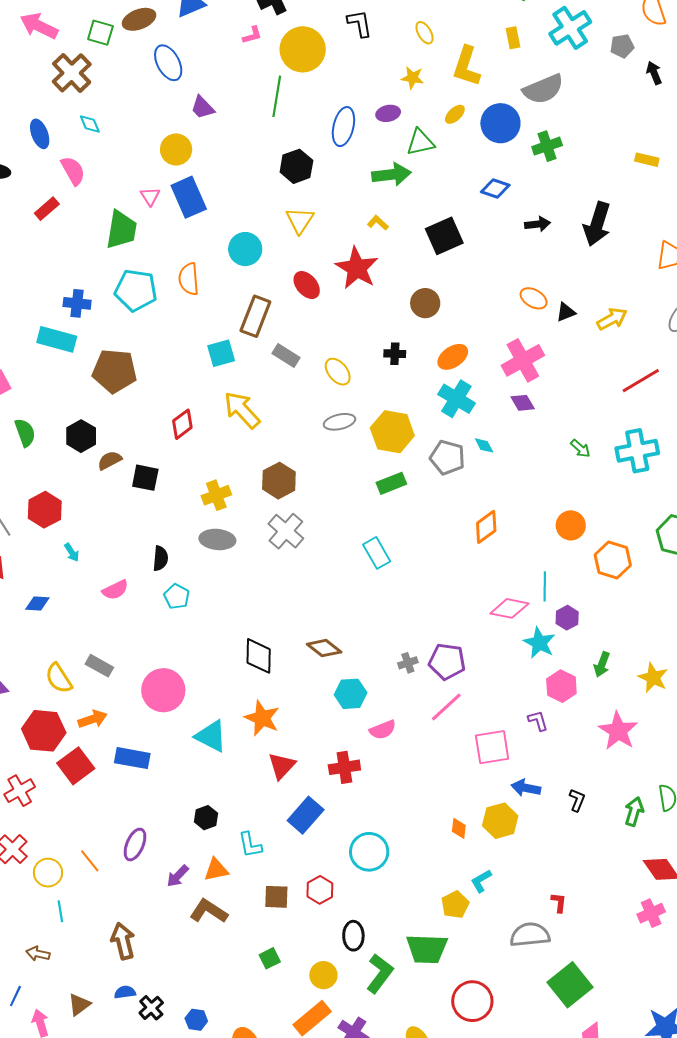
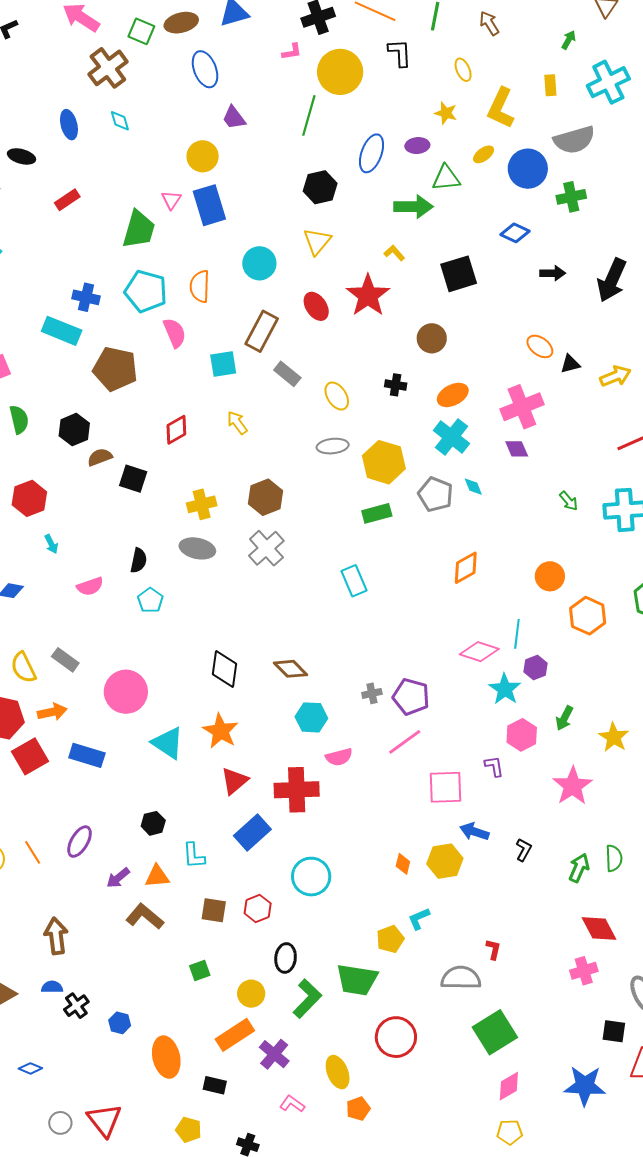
pink semicircle: (73, 171) -> (175, 333), moved
yellow arrow: (242, 410) -> (237, 423), size x0.6
red cross: (344, 767) -> (297, 790), size x1.4

